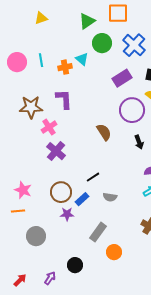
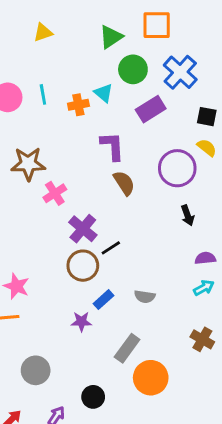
purple rectangle: (122, 78) -> (151, 109), moved
purple L-shape: (64, 99) -> (112, 146), moved
brown semicircle: (104, 132) -> (124, 183), moved
purple cross: (56, 151) -> (83, 229), moved
black line: (93, 177) -> (111, 248), moved
brown circle: (61, 192) -> (83, 266), moved
gray circle: (36, 236) -> (36, 370), moved
orange circle: (114, 252) -> (151, 378), size x1.5

